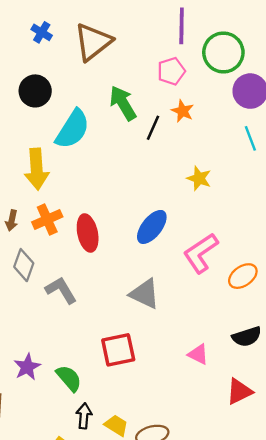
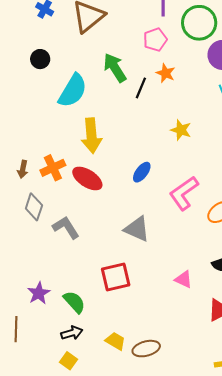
black circle: (35, 91) -> (40, 59), size x0.7
yellow arrow: (37, 169) -> (91, 136), moved
blue ellipse: (152, 227) -> (142, 172), size x0.7
red ellipse: (88, 233) -> (87, 178), turned -44
black arrow: (84, 416) -> (72, 333), moved, turned 70

